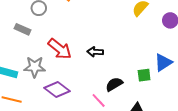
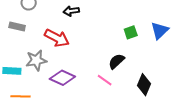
black arrow: (95, 52) -> (71, 11), moved
green square: (144, 75) -> (131, 32), moved

